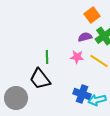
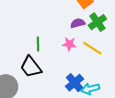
blue cross: (82, 94) -> (75, 83), turned 30

